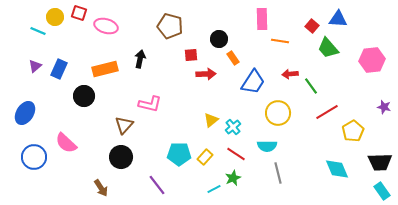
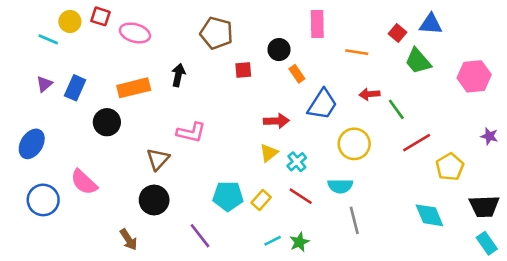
pink rectangle: (262, 19) -> (317, 24), moved
red arrow: (206, 74) -> (276, 121), moved
green star: (233, 178) -> (299, 242), moved

